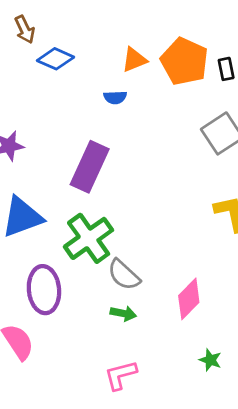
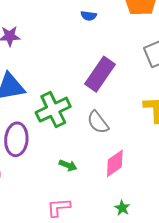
purple rectangle: (90, 167) -> (100, 74), moved
gray semicircle: (124, 275) -> (98, 122), moved

